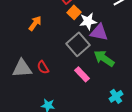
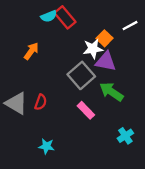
orange square: (74, 12) -> (104, 38), moved
red semicircle: (43, 67) -> (41, 102), turned -128
gray triangle: (22, 68) -> (16, 103), turned 35

